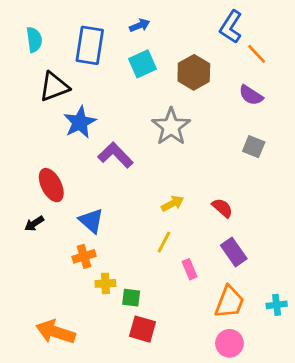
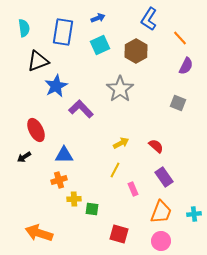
blue L-shape: (231, 27) -> (149, 19), moved
purple semicircle: (251, 95) -> (186, 66), moved, turned -96
blue triangle: (91, 221) -> (64, 155), turned -42
red square: (143, 329) -> (119, 234), moved

